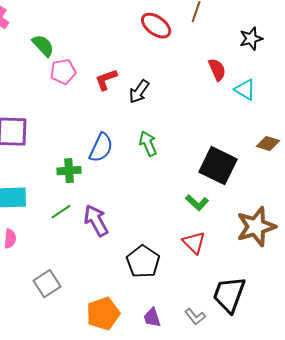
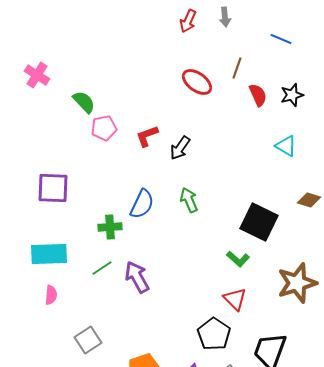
red semicircle: (217, 70) -> (258, 95), moved
black pentagon: (143, 262) -> (214, 334), moved

